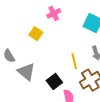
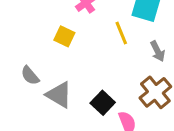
yellow line: (74, 61) -> (121, 33), moved

